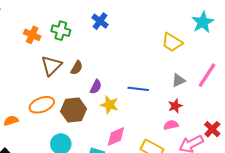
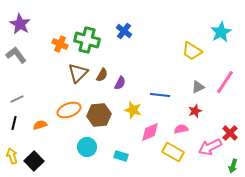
green cross: (61, 31) -> (87, 40), size x1.4
purple semicircle: (96, 87) -> (120, 83), moved
pink semicircle: (171, 125) -> (181, 129), moved
pink diamond: (116, 137) -> (150, 132), moved

